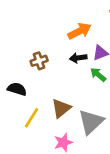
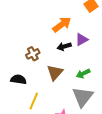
green arrow: (98, 75) -> (83, 74), moved, turned -56
brown triangle: (61, 108) -> (55, 73), moved

